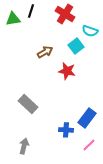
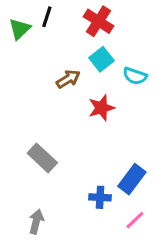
green triangle: (13, 19) -> (20, 29), turned -35
cyan semicircle: (90, 31) -> (135, 76), moved
cyan square: (76, 46) -> (102, 59), moved
red star: (67, 71) -> (102, 108), turned -30

